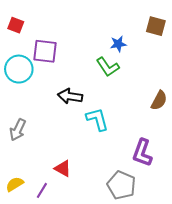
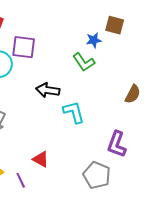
brown square: (156, 26) -> (115, 25), moved
purple line: (42, 190) -> (21, 180), turned -56

